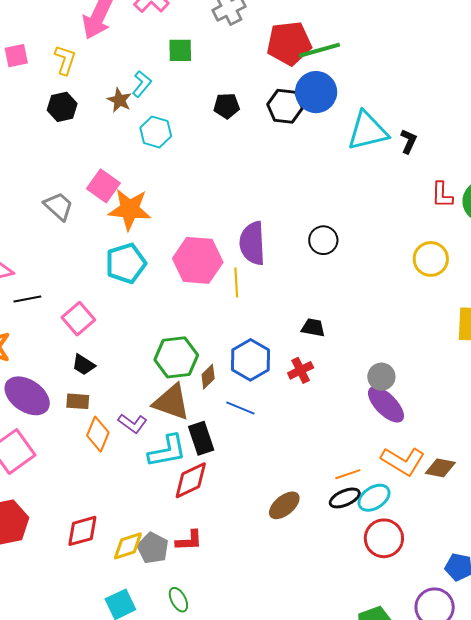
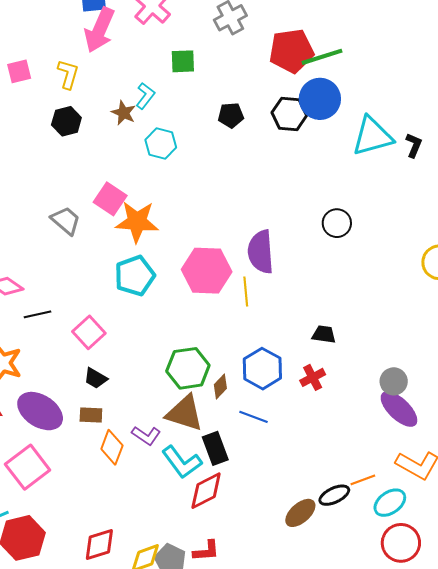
black circle: (323, 240) -> (337, 223), moved
cyan L-shape: (167, 451) -> (182, 462), turned 66
black ellipse: (345, 498) -> (334, 495), moved

